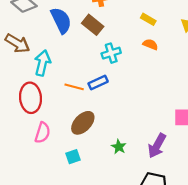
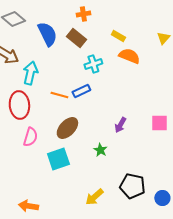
yellow rectangle: (148, 19) -> (118, 36), moved
orange semicircle: (150, 44) -> (129, 56), size x1.5
purple arrow: (157, 146) -> (120, 125), moved, size x0.7
cyan square: (73, 157) -> (58, 159), size x1.6

